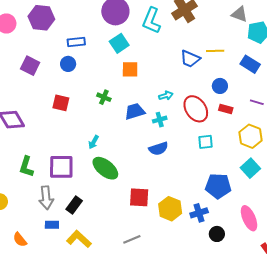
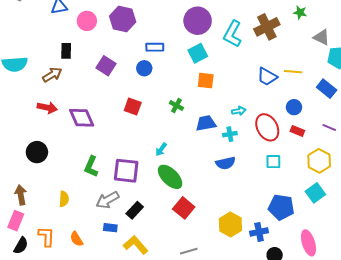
red square: (139, 197) -> (184, 208), moved, turned 30
gray arrow: (46, 198) -> (107, 200), turned 60

